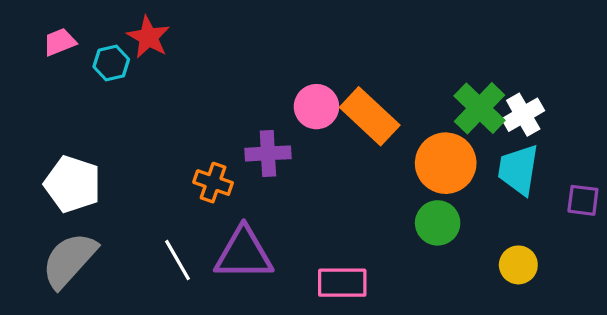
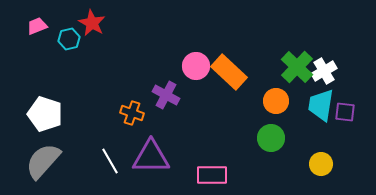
purple cross: (268, 153) -> (166, 95), turned 32
orange circle: (446, 163) -> (276, 101), size x0.7
purple square: (583, 200) -> (345, 112), moved

